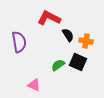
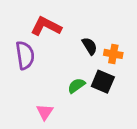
red L-shape: (49, 18) -> (46, 26), moved
pink triangle: (34, 85) -> (45, 112), turned 40

